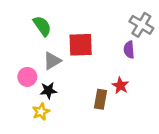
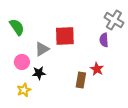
green semicircle: (42, 26) -> (17, 27), moved
yellow star: (41, 112) -> (24, 90), moved

